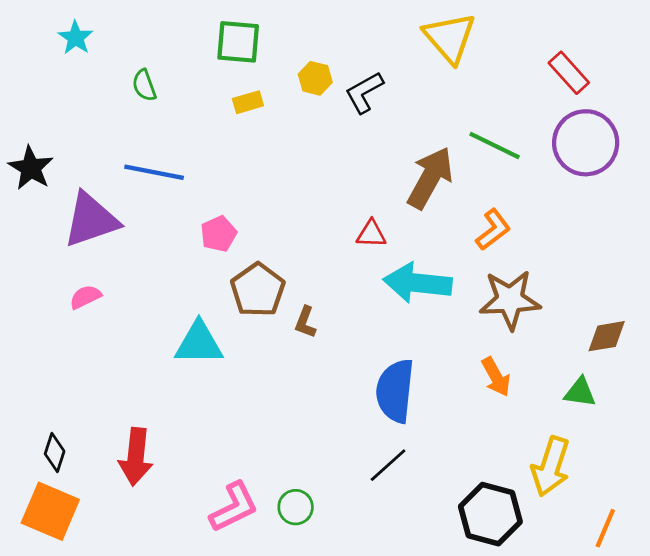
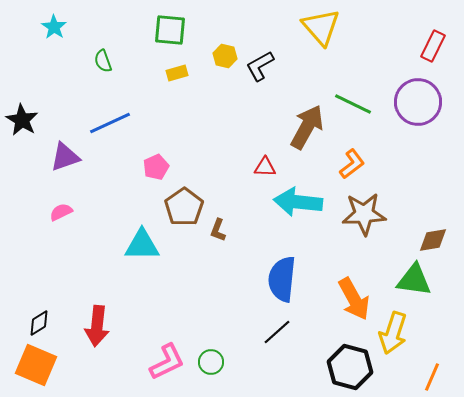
red rectangle: (569, 73) -> (433, 46), moved, turned 68
blue line: (154, 172) -> (110, 123), turned -36
purple triangle: (91, 220) -> (65, 157), size x0.7
orange arrow: (496, 377) -> (354, 299), moved, size x1.5
green triangle: (580, 392) -> (414, 280), size x1.5
black diamond: (55, 452) -> (39, 323), turned 40

